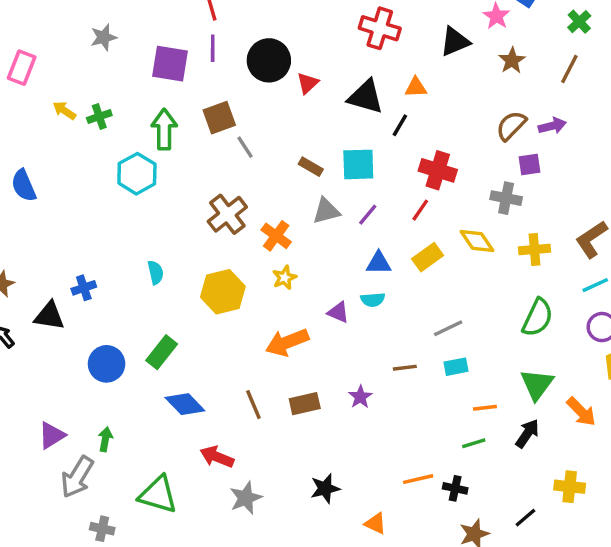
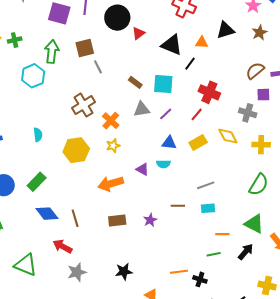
black triangle: (455, 42) -> (225, 30), moved
green triangle: (537, 384) -> (254, 224), turned -45
brown line: (253, 405) -> (75, 218), moved

